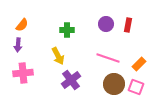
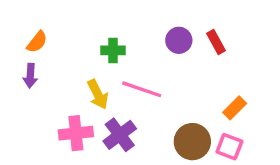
red rectangle: (128, 25) -> (216, 42), turned -40
pink line: (108, 58) -> (142, 89), moved
pink cross: (23, 73) -> (76, 133), moved

